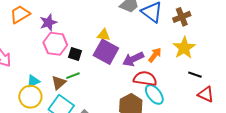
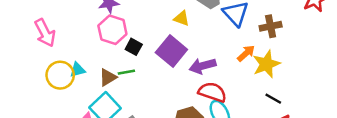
yellow triangle: (104, 35) -> (182, 18), moved
orange arrow: (155, 55) -> (246, 53), moved
yellow circle: (30, 97) -> (60, 75), moved

